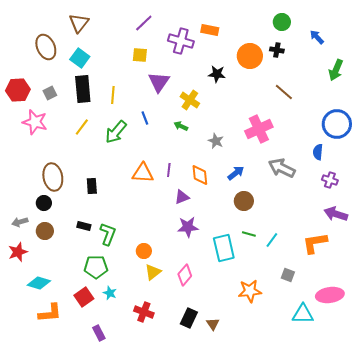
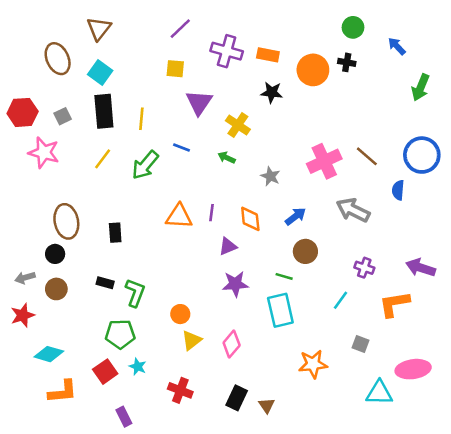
orange rectangle: (210, 30) -> (268, 55), moved
brown line: (284, 92) -> (367, 156), moved
blue line: (145, 118) -> (182, 148), turned -48
purple cross: (330, 180) -> (364, 268), moved
green line: (249, 234) -> (284, 276), moved

